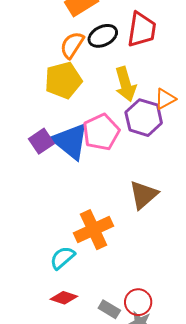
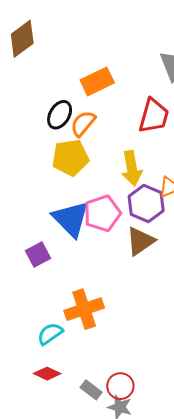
black ellipse: (103, 36) -> (60, 115), moved, turned -40
purple square: (41, 141) -> (38, 255), moved
brown triangle: (143, 195) -> (140, 241), moved

